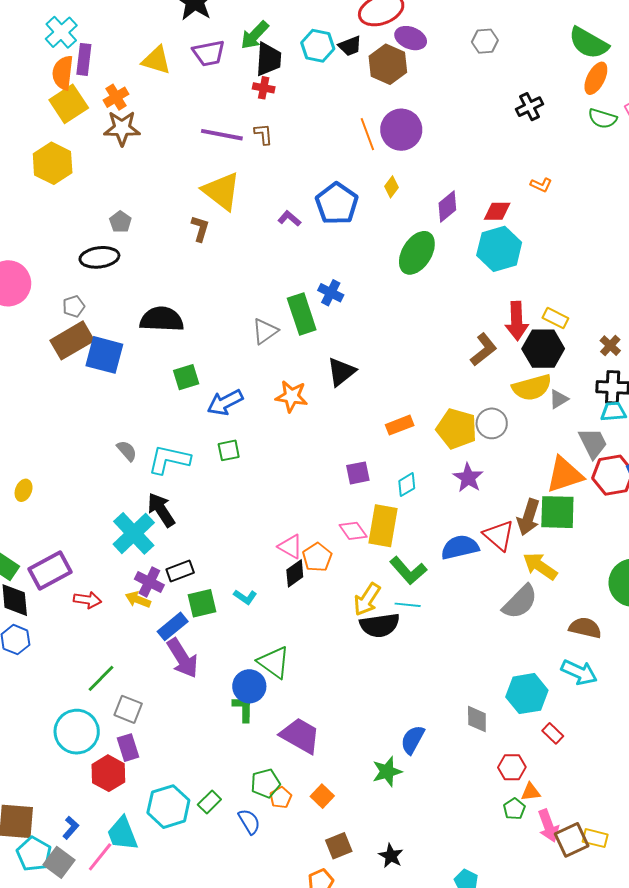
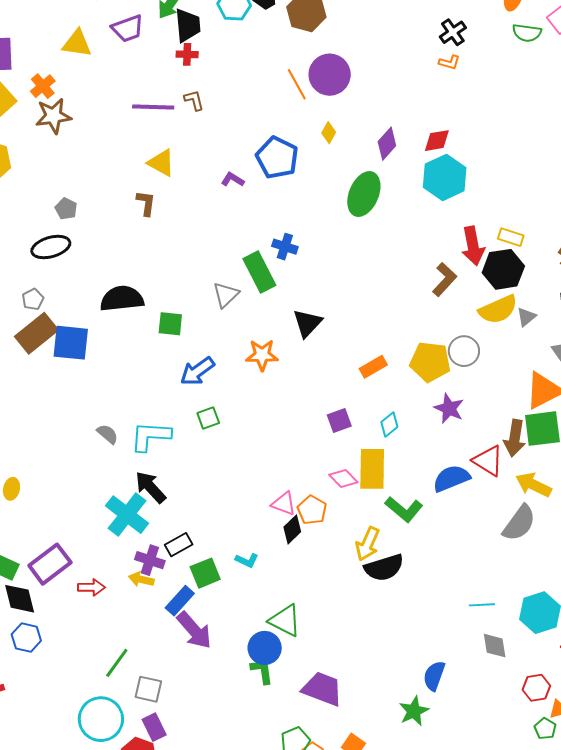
orange L-shape: (541, 185) -> (449, 62), moved
yellow triangle: (221, 191) -> (161, 163), size x0.7
green square: (186, 377) -> (170, 324), moved, turned 32
cyan line: (408, 605) -> (482, 605), moved

